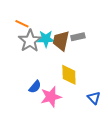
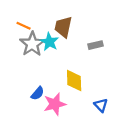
gray rectangle: (78, 37) -> (95, 45), moved
cyan star: (46, 39) -> (49, 42), turned 30
brown trapezoid: (61, 41) -> (63, 27), moved

